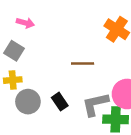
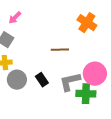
pink arrow: (25, 23) -> (15, 18), turned 120

